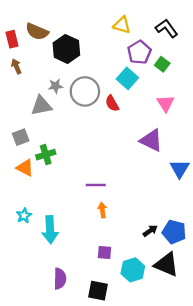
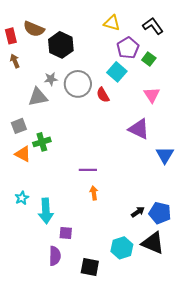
purple square: (105, 253) -> (66, 233), moved

